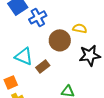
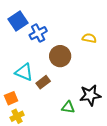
yellow semicircle: (80, 28) -> (89, 38), moved
black star: (90, 55) -> (90, 95), moved

